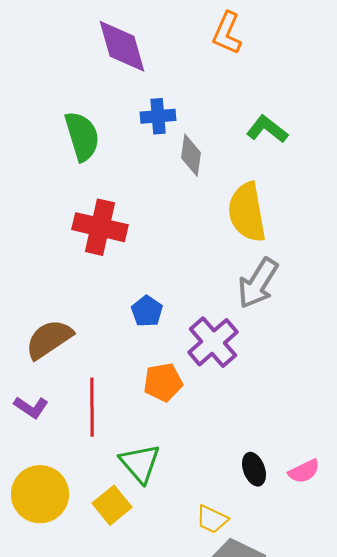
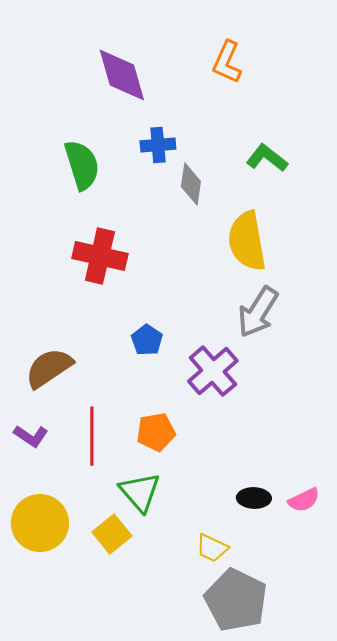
orange pentagon: (163, 382) -> (156, 432), moved
black ellipse: (254, 469) -> (254, 498), turned -68

